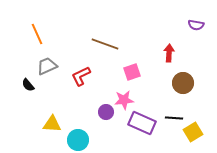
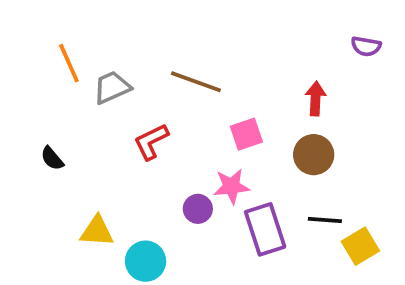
gray trapezoid: (47, 66) -> (112, 87), moved
brown circle: (183, 83) -> (314, 155), moved
purple rectangle: (142, 123) -> (265, 229), turned 48

